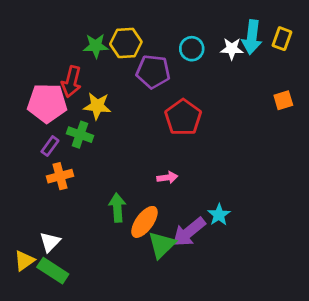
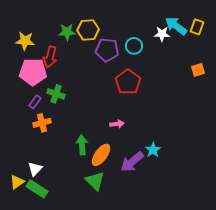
cyan arrow: (252, 37) -> (176, 26), turned 120
cyan circle: (192, 49) -> (134, 46), moved
yellow star: (97, 106) -> (25, 41), moved
green triangle: (162, 245) -> (95, 181), moved, turned -30

